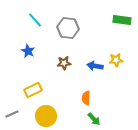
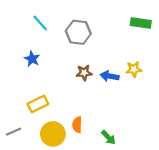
brown star: (64, 63) -> (84, 73), moved
orange semicircle: (86, 98) -> (77, 125), moved

